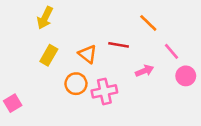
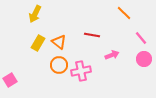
orange line: (148, 23) -> (124, 13), moved
pink line: (172, 51) -> (141, 38), moved
orange triangle: (88, 54) -> (59, 42), moved

